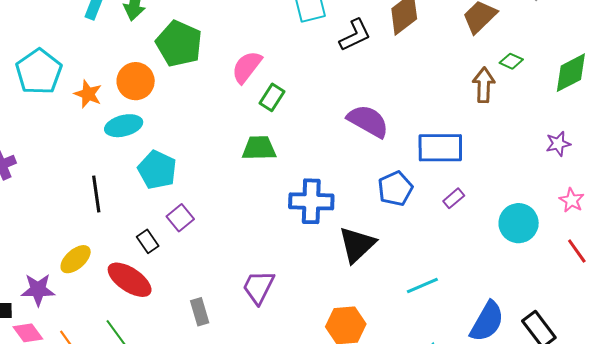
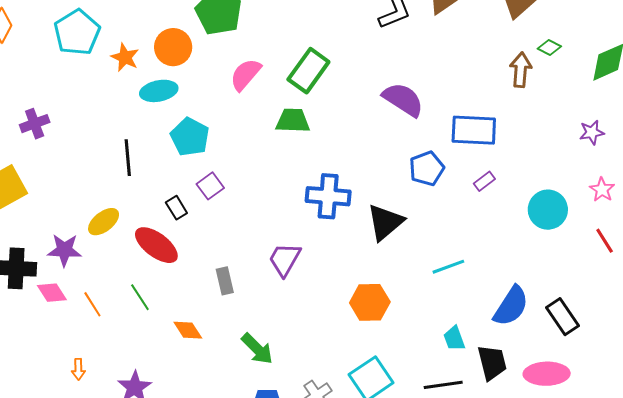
pink semicircle: (247, 67) -> (245, 74), moved
green rectangle: (272, 97) -> (308, 71), size x1.6
blue cross: (311, 201) -> (328, 196), moved

